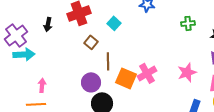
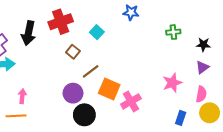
black arrow: (48, 24) -> (28, 33), size x1.6
brown line: (108, 61) -> (91, 71), turned 54
pink cross: (147, 73) -> (131, 101), moved

